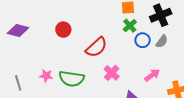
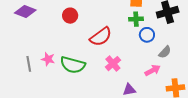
green cross: (130, 26) -> (136, 19), turned 32
gray semicircle: (162, 41) -> (165, 52), moved
gray line: (18, 83) -> (29, 64), moved

